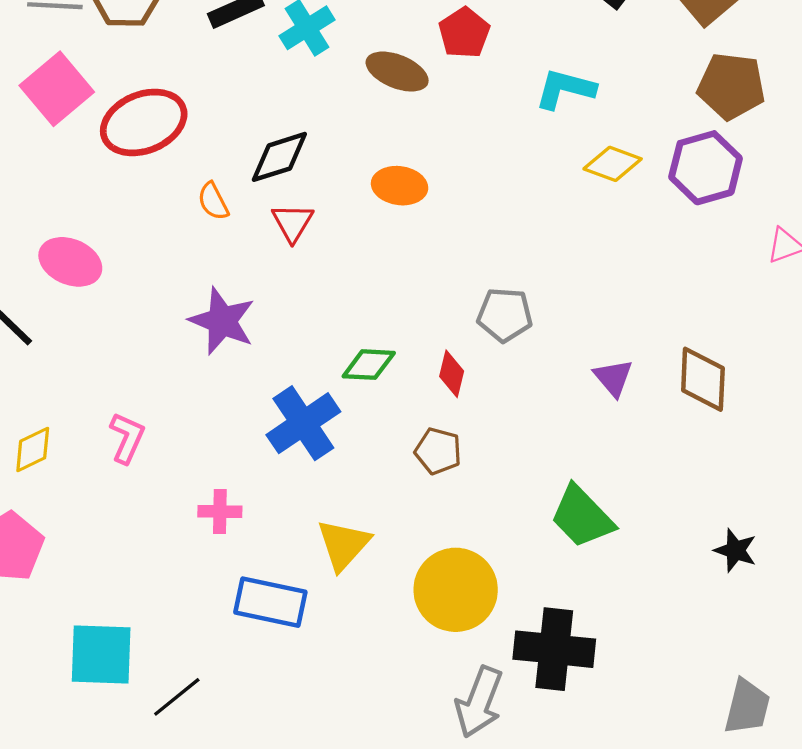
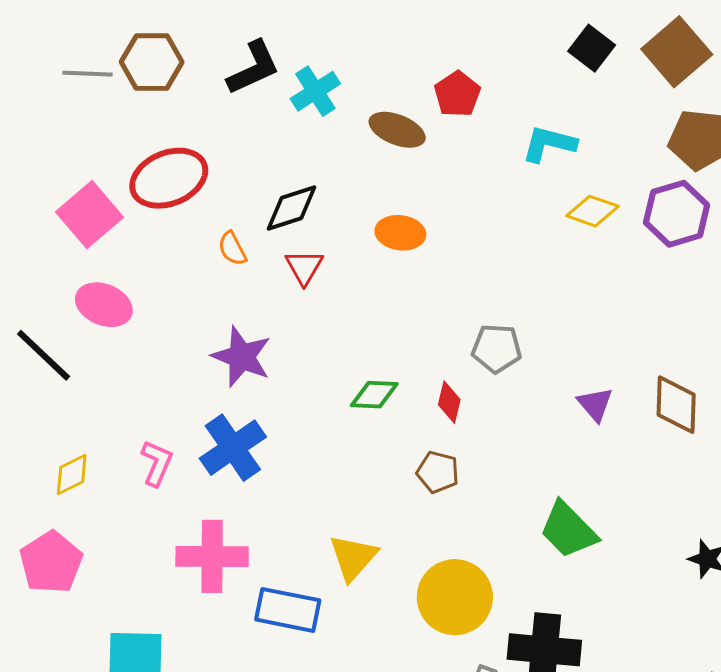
pink square: (57, 89) -> (90, 215), moved
blue cross: (303, 423) -> (233, 448), moved
pink cross: (220, 511) -> (212, 556), moved, size x1.8

